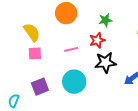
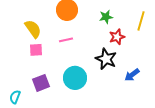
red star: (97, 40) -> (117, 37), moved
pink line: (71, 49) -> (66, 40), moved
black star: (105, 62) -> (106, 59), turned 30

